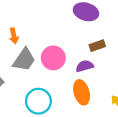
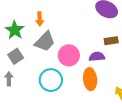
pink circle: (53, 58) -> (69, 55), moved

